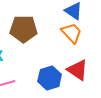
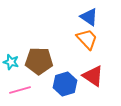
brown pentagon: (24, 29) -> (39, 61), moved

